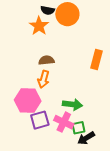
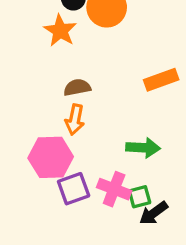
orange rectangle: (96, 59) -> (161, 80), turned 60
green arrow: (73, 104) -> (143, 148), moved

